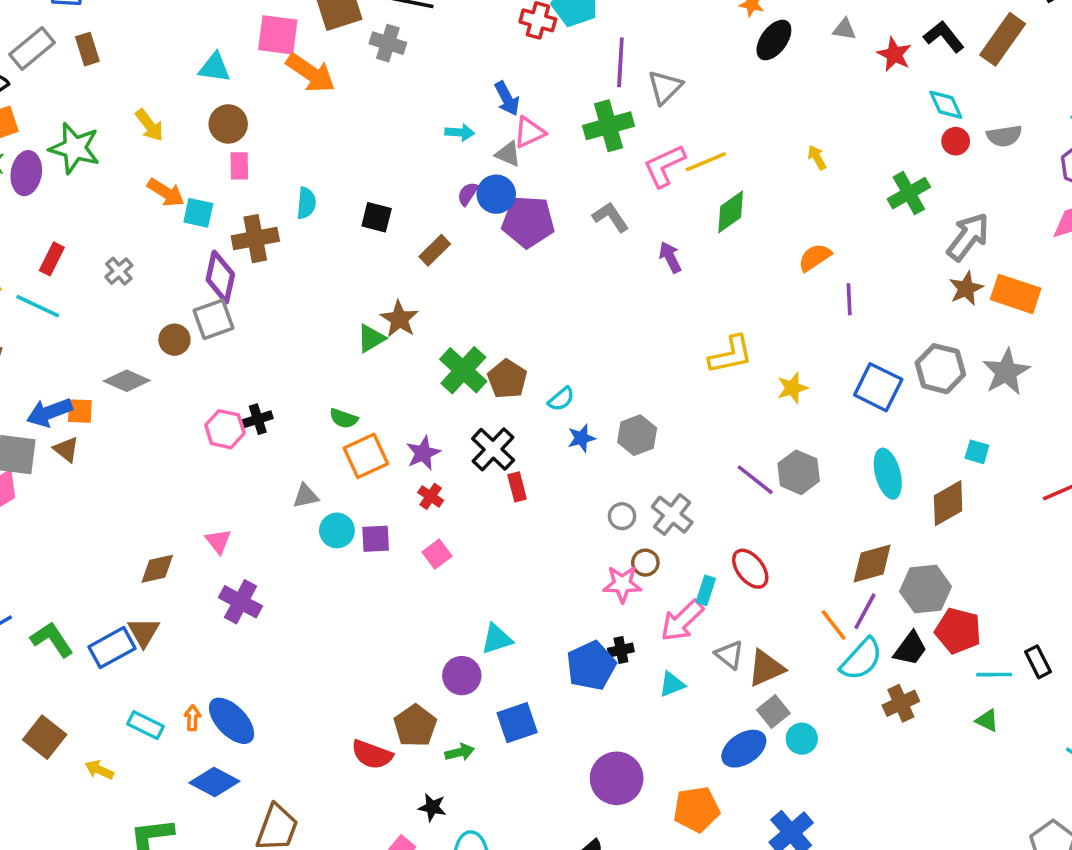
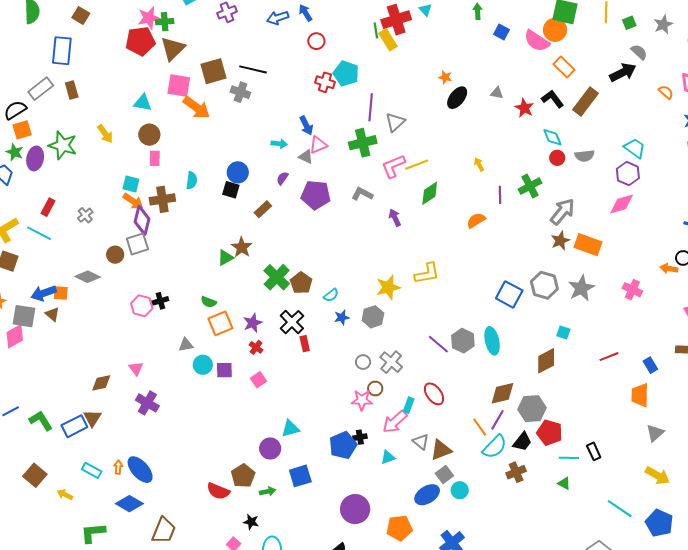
orange arrow: (166, 193) -> (133, 201), moved
blue circle: (496, 194) -> (238, 172), moved
gray L-shape: (611, 217) -> (362, 194), turned -30
purple line: (849, 299) -> (500, 195), moved
yellow star: (792, 388) -> (388, 287), moved, size x1.4
cyan ellipse: (888, 474) -> (492, 341), moved

